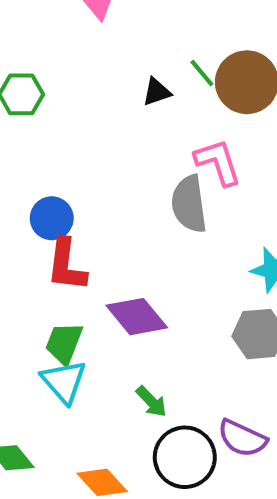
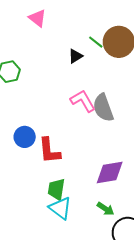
pink L-shape: (218, 162) -> (83, 101), moved
blue circle: (52, 218) -> (25, 137), moved
purple diamond: (137, 317) -> (110, 173), moved, turned -48

